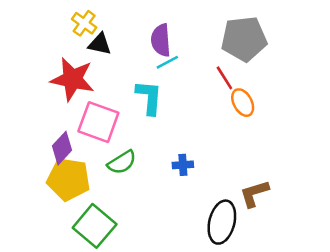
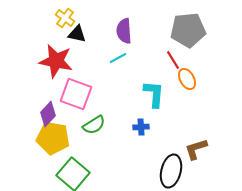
cyan line: (167, 62) -> (118, 58), moved
cyan L-shape: (149, 97) -> (154, 94), moved

